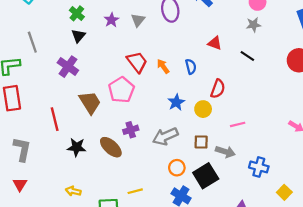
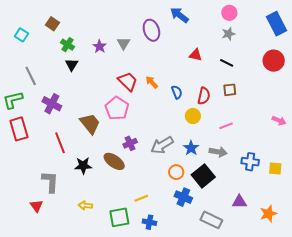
purple cross: (68, 67) -> (52, 104), moved
blue semicircle: (191, 67) -> (177, 92), moved
blue star: (176, 102) -> (191, 148), moved
brown square: (201, 142) -> (230, 90), moved
gray L-shape: (22, 149) -> (50, 182), moved
yellow square: (284, 192) -> (275, 169), moved, turned -32

